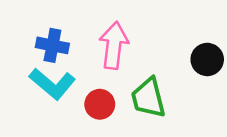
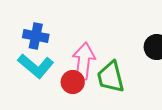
pink arrow: (114, 45) -> (84, 61), moved

